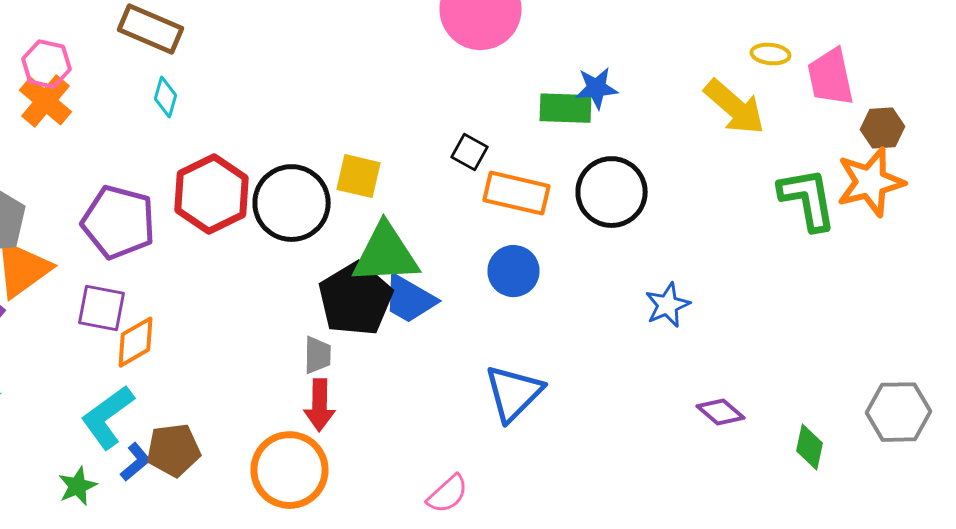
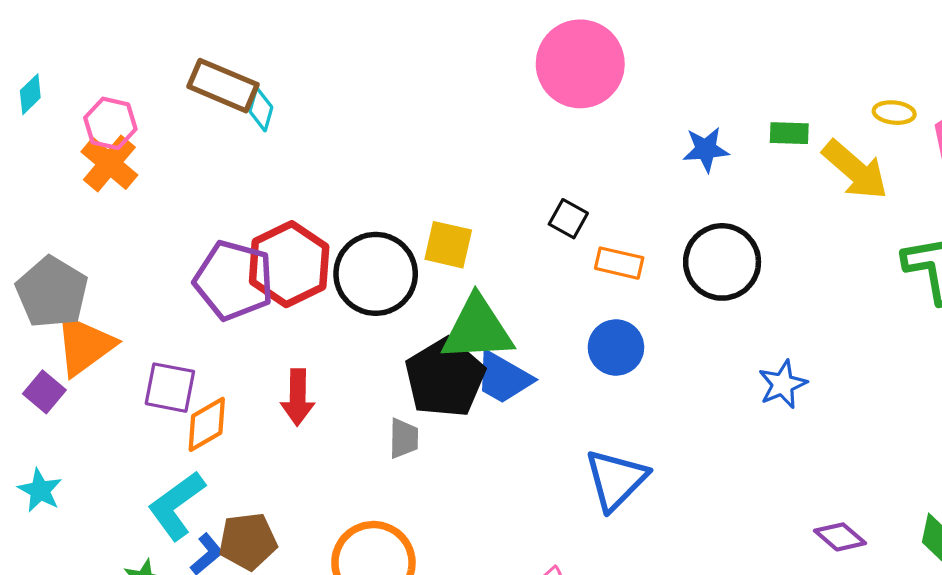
cyan diamond: (166, 97) -> (261, 109), moved
green rectangle: (566, 108) -> (789, 133), moved, size x0.7
orange rectangle: (516, 193) -> (619, 263), size x0.7
purple pentagon: (118, 222) -> (234, 280), moved
red arrow: (320, 405) -> (298, 397), moved
purple diamond: (720, 412) -> (840, 537), moved

